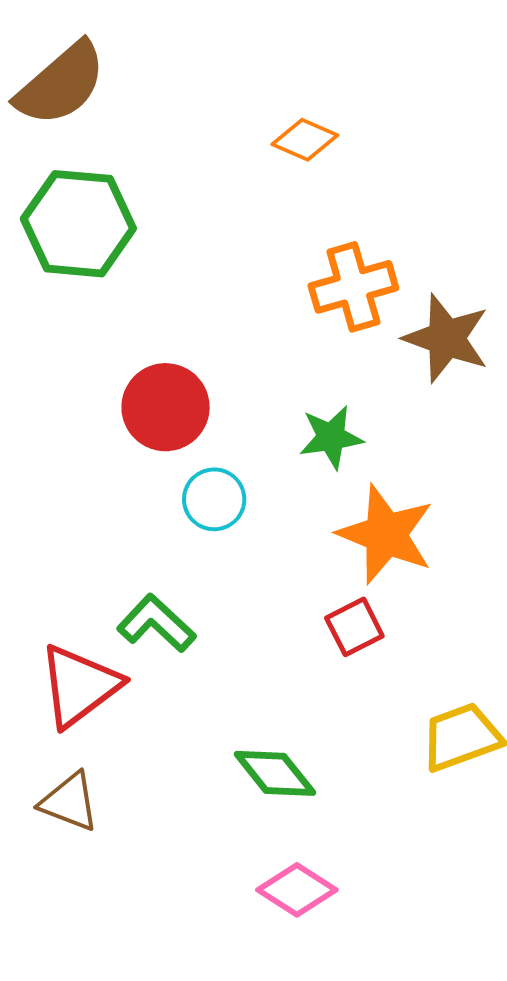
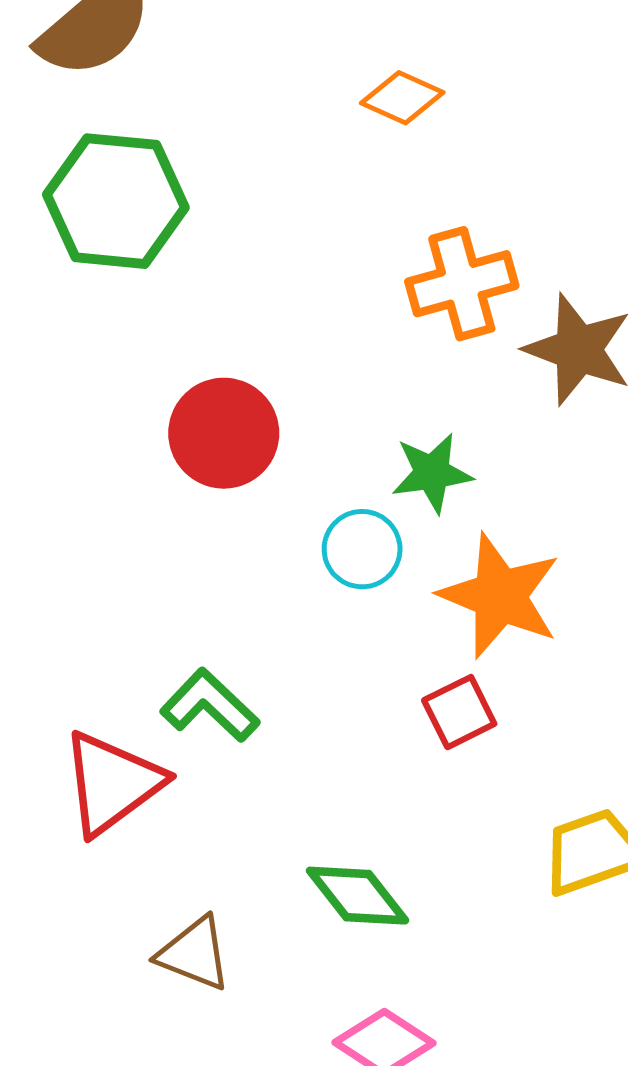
cyan circle: (214, 499) -> (362, 549), moved
brown triangle: (69, 802) -> (194, 954), moved

